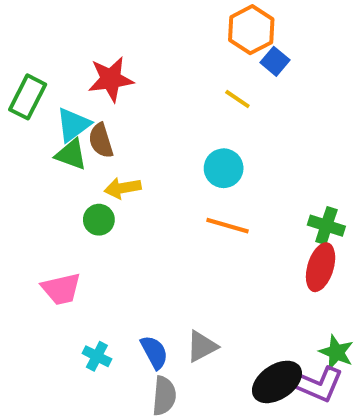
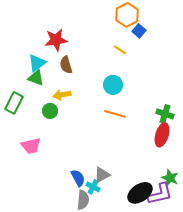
green rectangle: (28, 97) -> (14, 103), moved
brown semicircle: (101, 141) -> (66, 65), moved
cyan cross: (97, 356) -> (93, 187), moved
purple L-shape: (317, 384) -> (160, 194), turned -36

